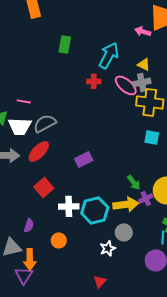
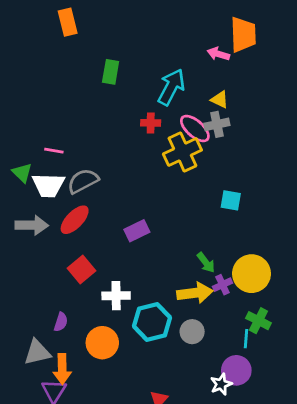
yellow cross: (150, 102) -> (182, 152), moved, turned -32
cyan hexagon: (95, 210) -> (152, 322), moved
orange circle: (59, 240) -> (102, 343), size x1.5
white star: (108, 248) -> (221, 384), moved

